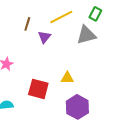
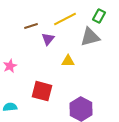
brown line: (27, 24) -> (31, 26), turned 56
yellow triangle: (67, 78) -> (68, 61), moved

